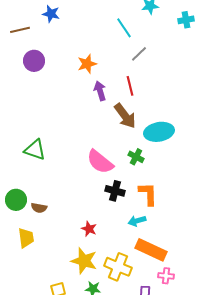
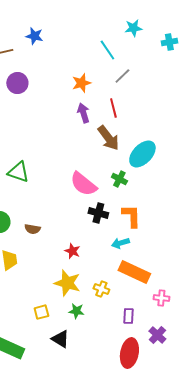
orange star: (87, 64) -> (81, 83), moved
cyan ellipse: (159, 132) -> (142, 154), turned -36
brown semicircle: (39, 208) -> (32, 229), moved
yellow cross: (118, 267) -> (101, 289), size x0.6
pink cross: (166, 276) -> (161, 298), moved

